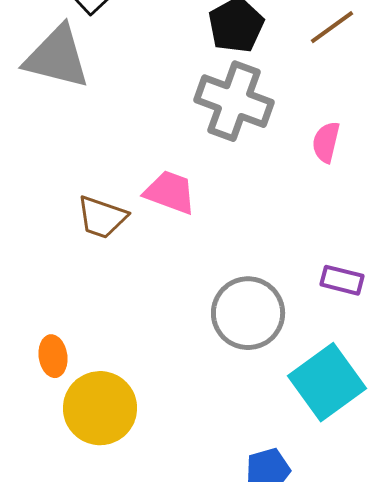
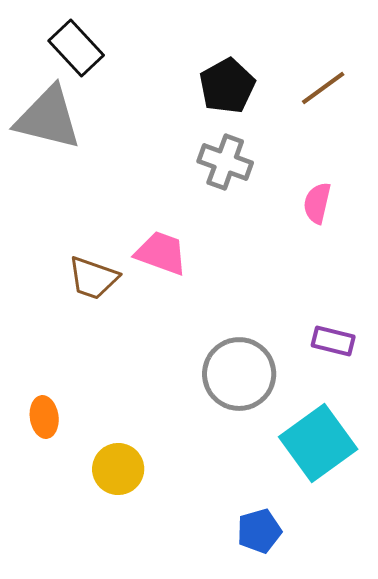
gray cross: (234, 101) -> (225, 162), size x0.7
yellow circle: (100, 408) -> (118, 469), moved, size x0.7

